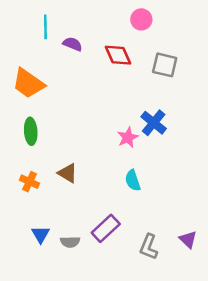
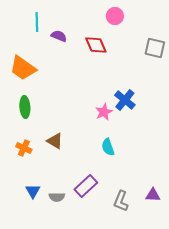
gray square: (165, 65) -> (155, 48), moved
purple triangle: (188, 239) -> (153, 195), turned -42

